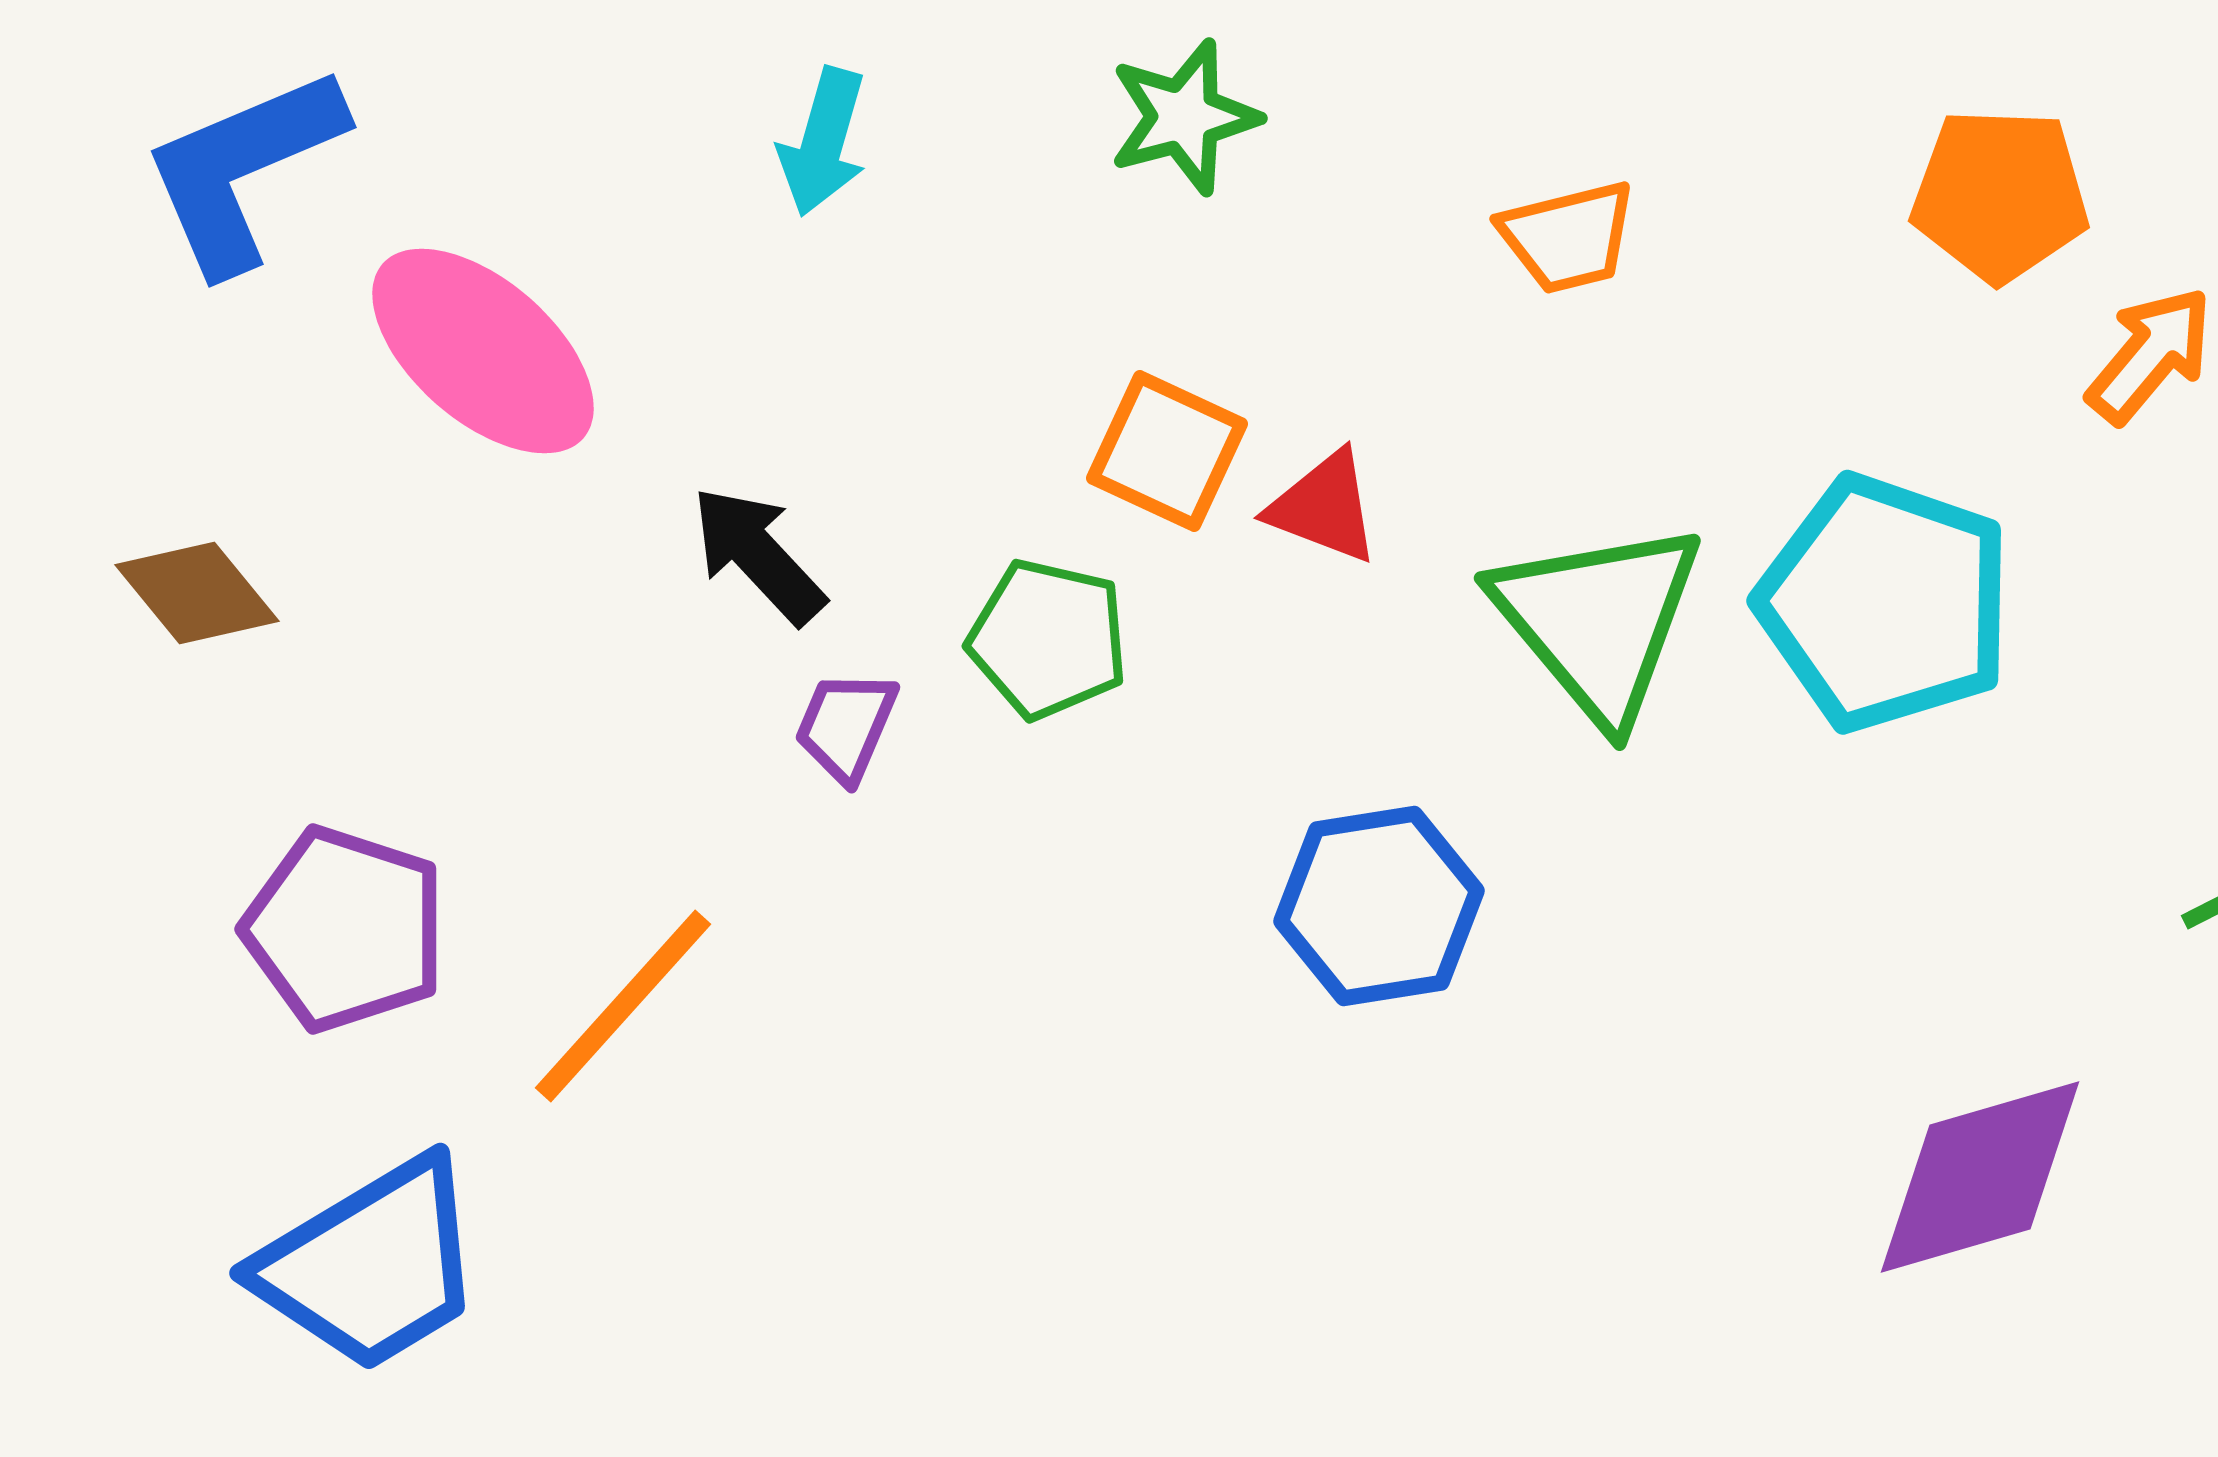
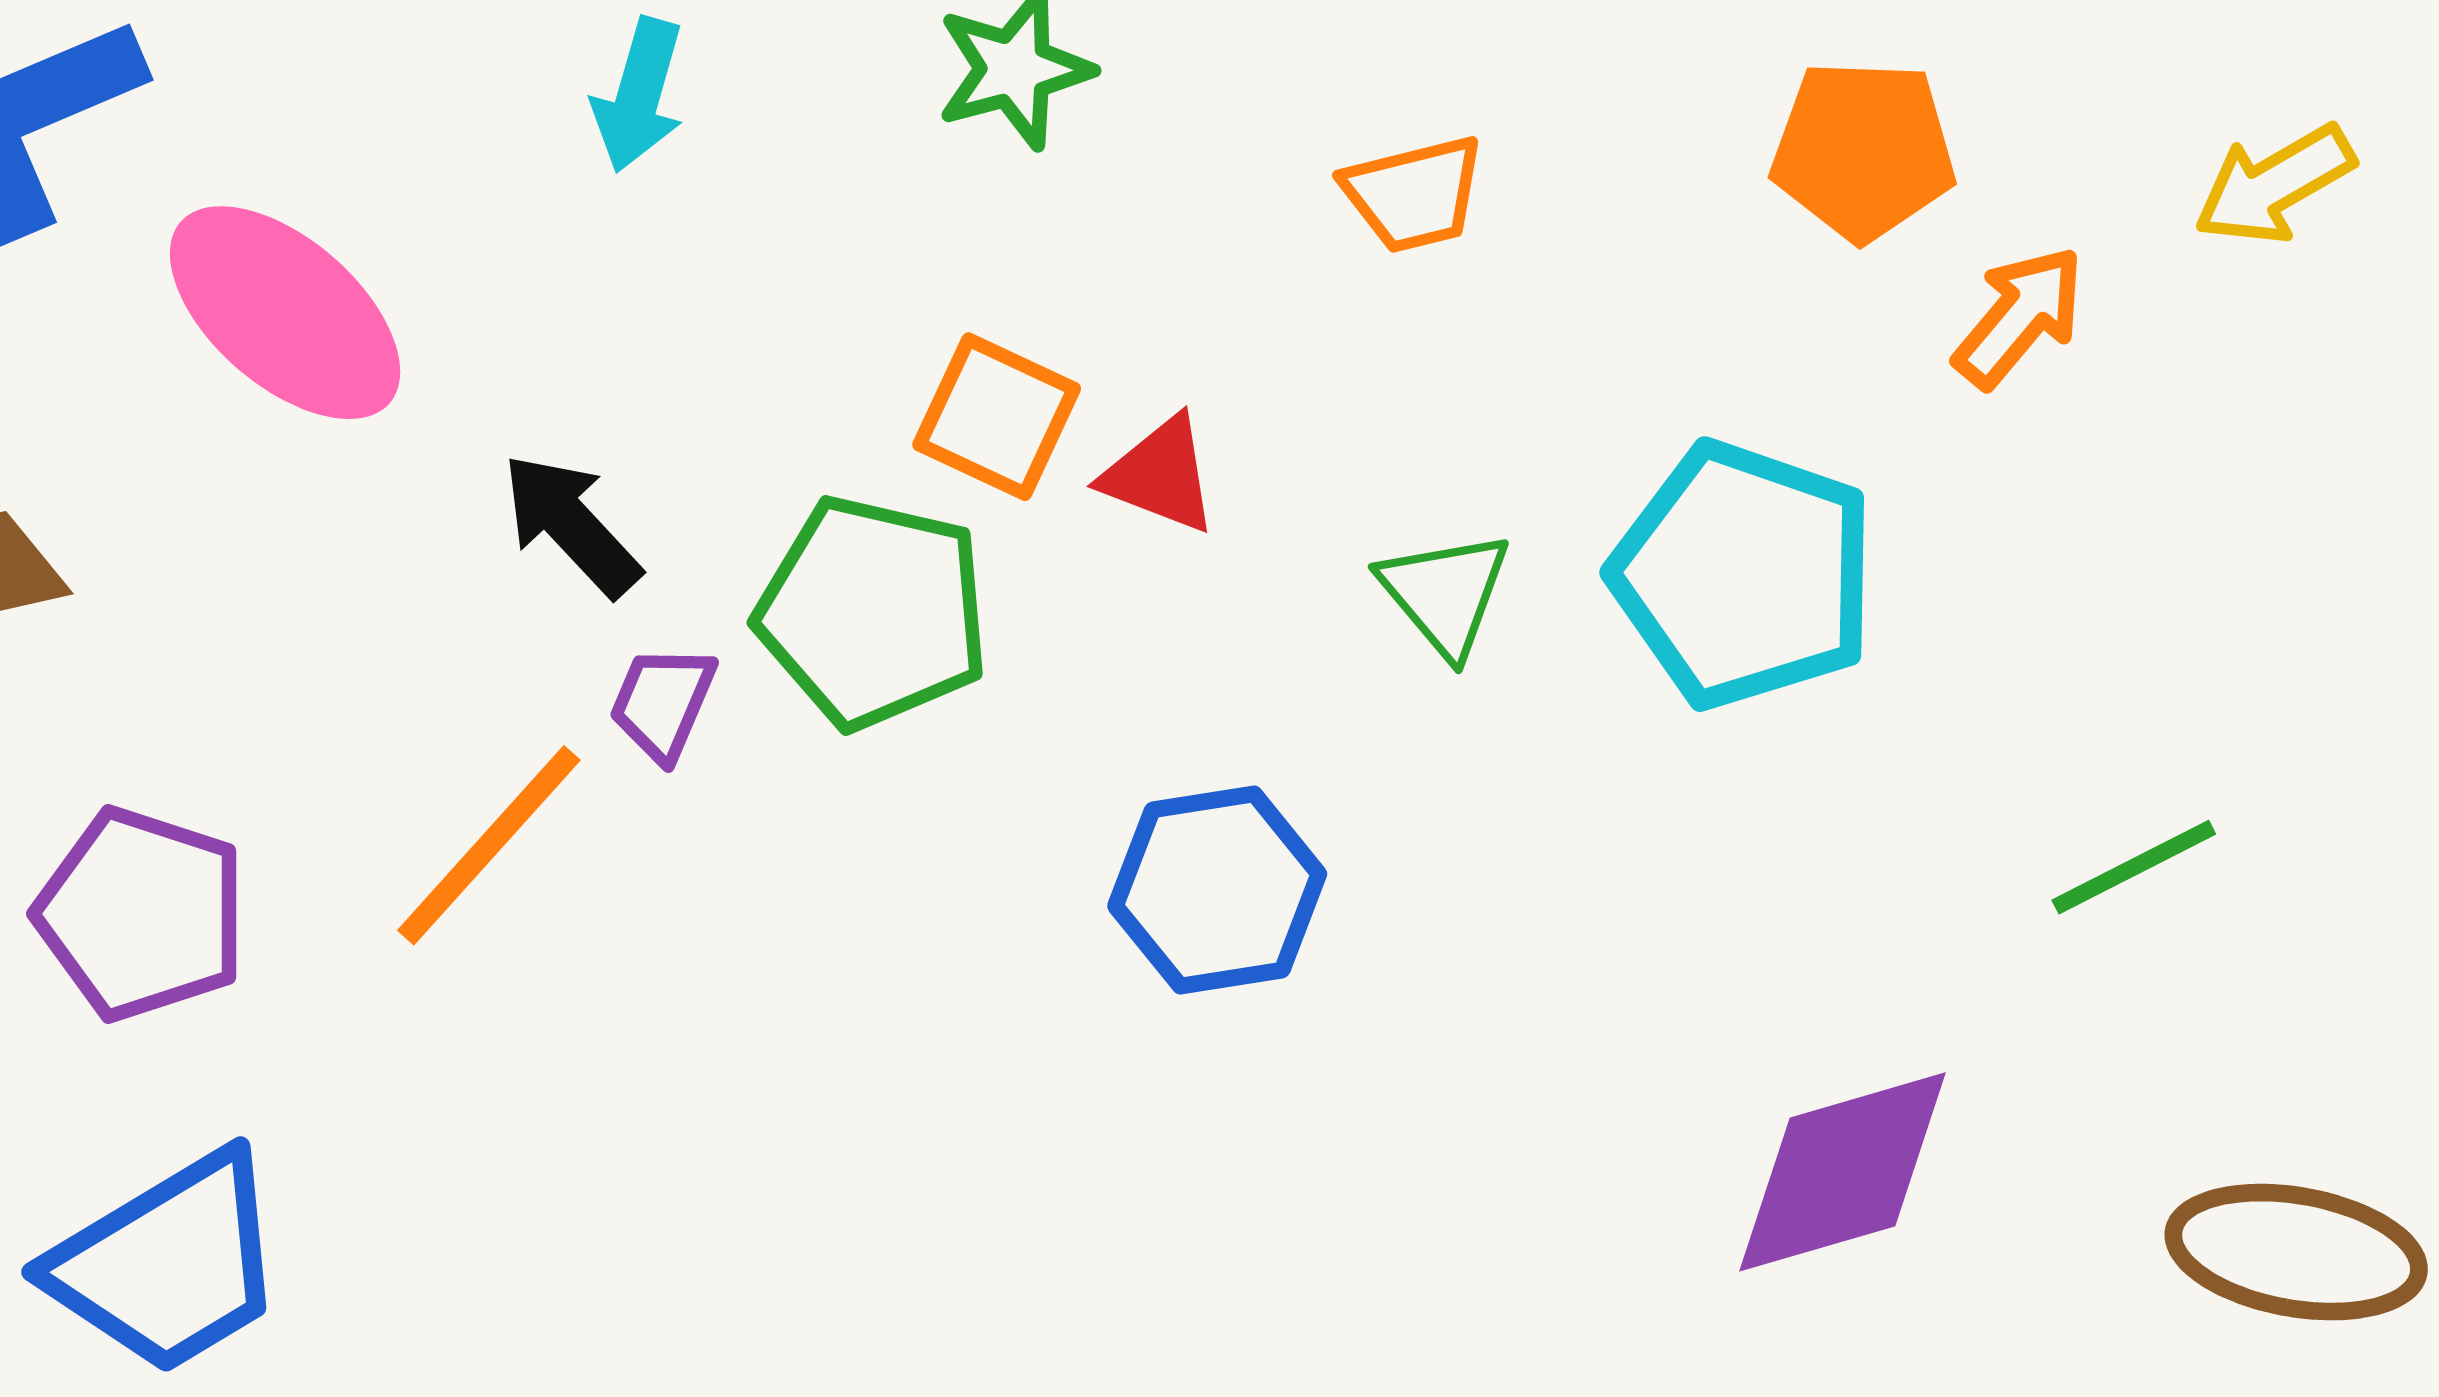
green triangle: (1598, 621) -> (1445, 593), size x0.6
green pentagon: (1048, 639) -> (873, 612), size x1.4
orange line: (623, 1006) -> (489, 845), moved

